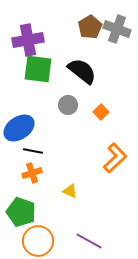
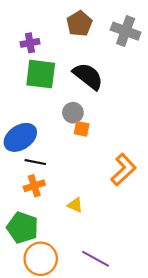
brown pentagon: (90, 27) -> (79, 24), moved
purple cross: (28, 40) -> (30, 43), size x0.6
orange square: (101, 112) -> (82, 129), moved, turned -35

